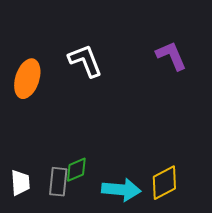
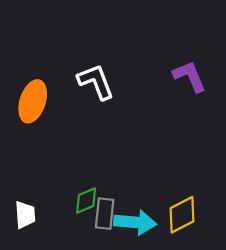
gray rectangle: (58, 182) -> (105, 214), moved

